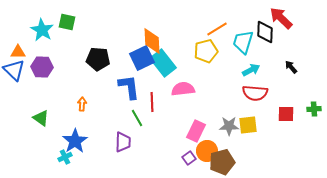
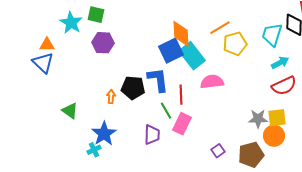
orange line: (217, 29) -> (220, 28), moved
black pentagon: (98, 59) -> (133, 88), moved
purple hexagon: (42, 67) -> (103, 43), moved
red semicircle: (255, 93) -> (284, 86), turned -30
pink rectangle: (196, 131) -> (182, 124), moved
orange circle: (207, 151) -> (274, 136), moved

